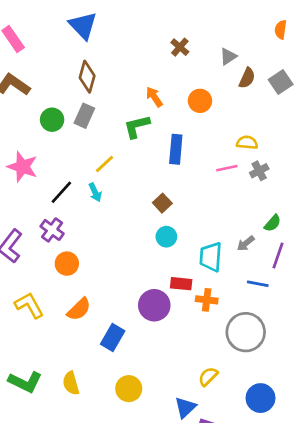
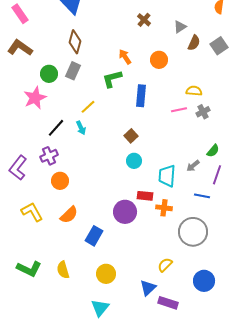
pink star: (22, 167) -> (35, 98), moved, turned 30
purple cross: (52, 230) -> (49, 156), turned 30

